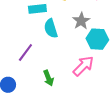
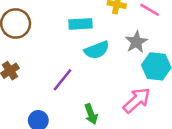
cyan semicircle: (51, 28) -> (97, 50), turned -96

